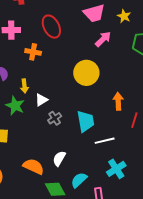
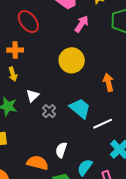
yellow arrow: (24, 86) -> (13, 74), moved
cyan trapezoid: (86, 121) -> (80, 108), turned -30

